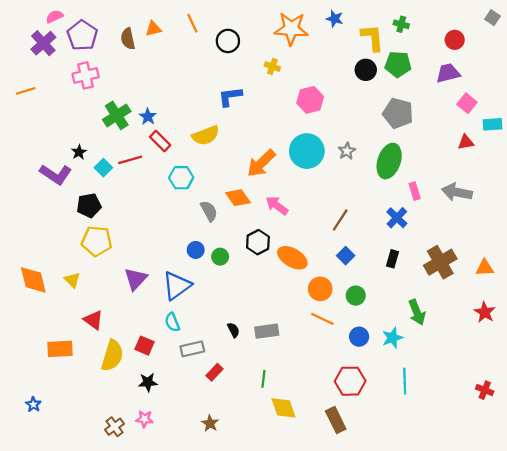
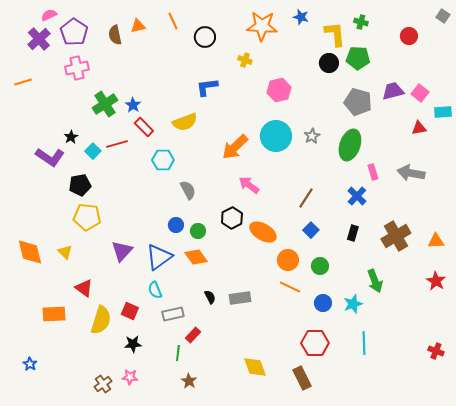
purple trapezoid: (448, 73) -> (393, 91), moved
orange diamond: (238, 198) -> (196, 257), moved
green line: (263, 379) -> (178, 353), moved

